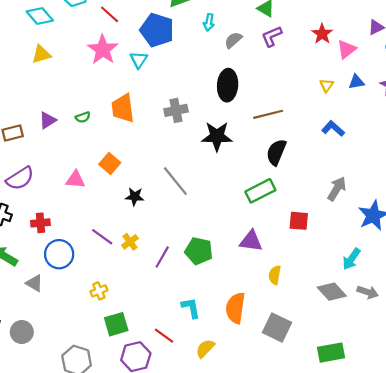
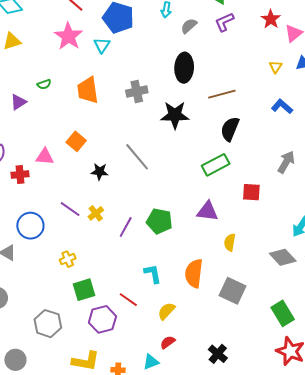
green semicircle: (83, 117) -> (44, 84), moved
red cross: (40, 223) -> (20, 174), moved
green rectangle: (331, 353) -> (283, 313), turned 70

